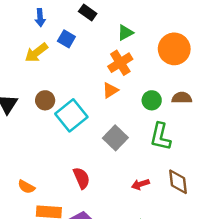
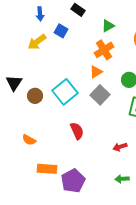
brown circle: (45, 100) -> (35, 96), moved
gray square: (115, 138) -> (100, 95), moved
red semicircle: (81, 178) -> (77, 131), moved
orange semicircle: (26, 187) -> (29, 140), moved

